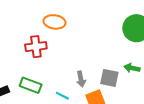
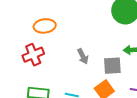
gray arrow: (81, 79) -> (83, 56), moved

